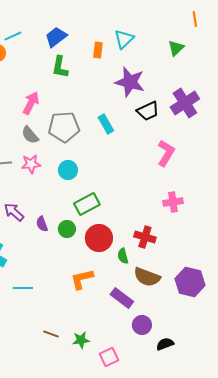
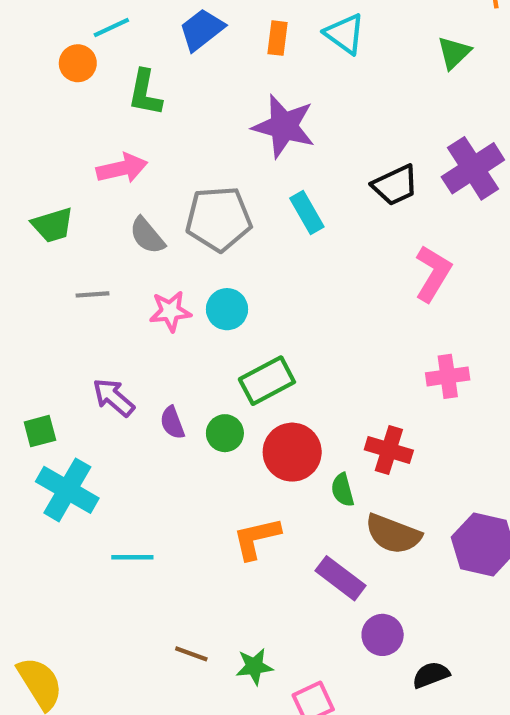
cyan triangle: (124, 39) -> (345, 34), turned -40
orange rectangle: (98, 50) -> (277, 38), moved
green L-shape: (60, 67) -> (145, 93), moved
purple star: (130, 82) -> (284, 126), moved
pink arrow: (31, 103) -> (122, 168), moved, turned 50
pink star: (31, 164) -> (170, 311), moved

